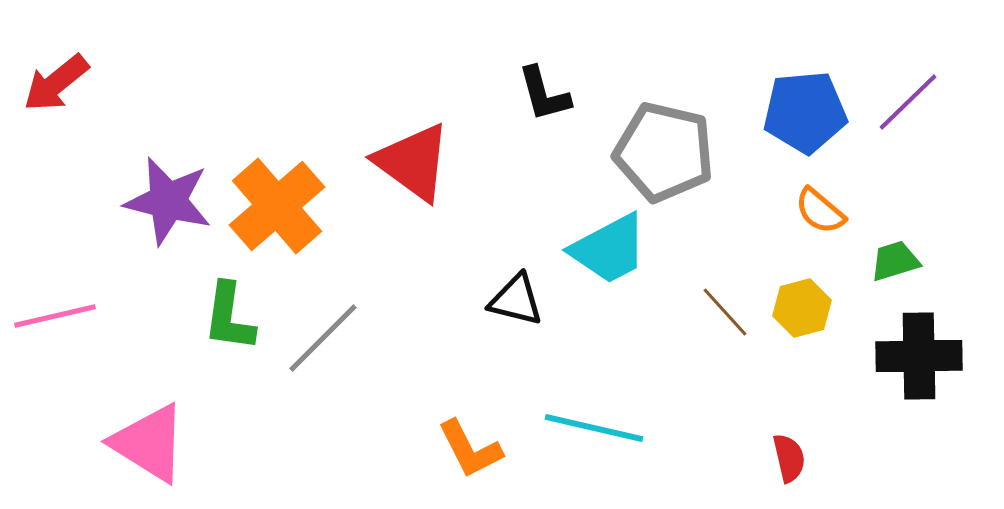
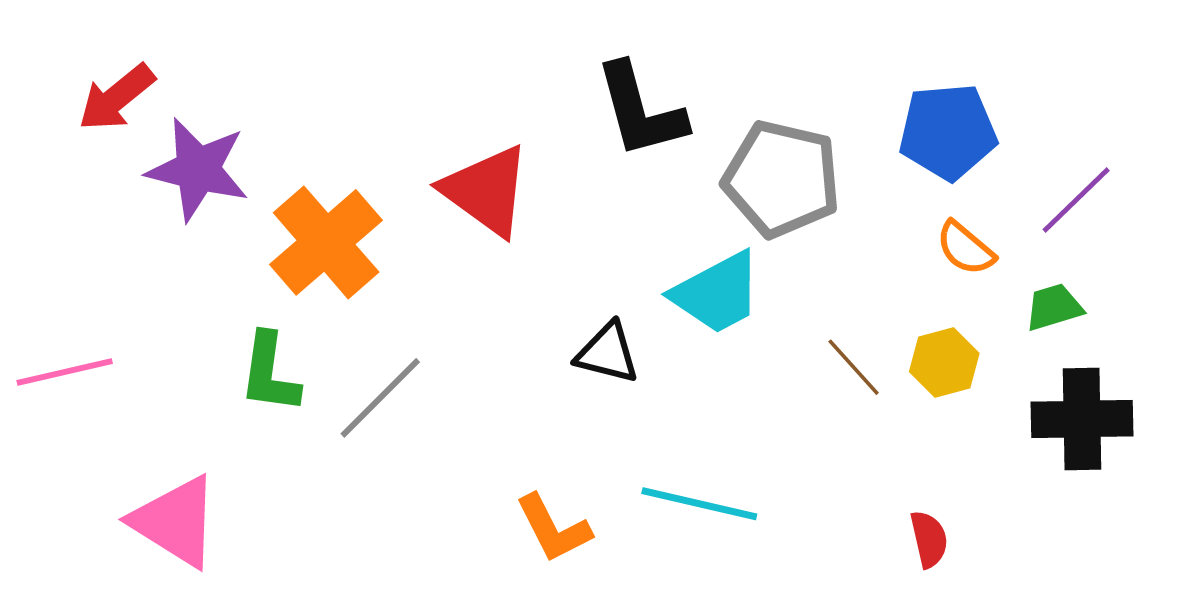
red arrow: (56, 83) -> (116, 98), moved
black L-shape: (544, 94) -> (640, 111), size x1.5
purple line: (908, 102) -> (1076, 200), moved
purple star: (168, 201) -> (198, 169), moved

